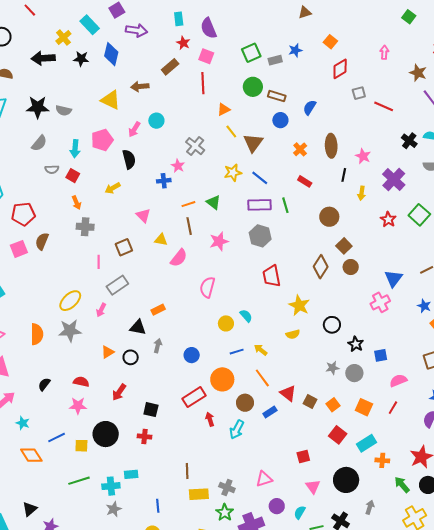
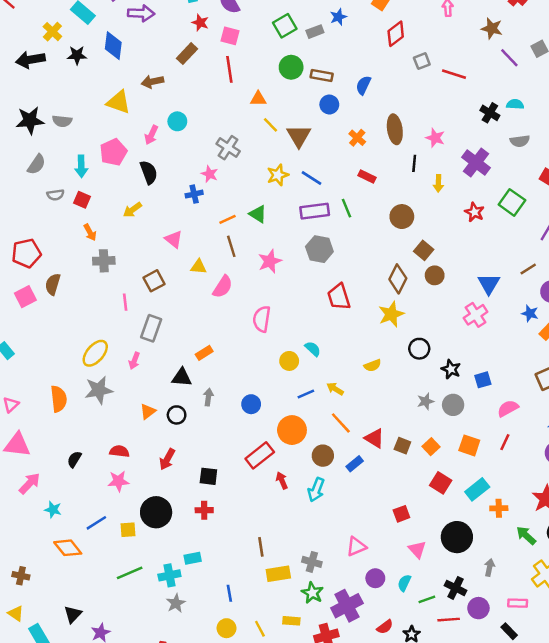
orange triangle: (224, 109) -> (258, 99), turned 32
gray rectangle: (117, 285) -> (151, 328), turned -30
yellow star: (299, 305) -> (391, 314), moved, turned 30

